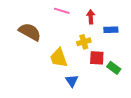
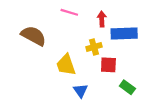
blue rectangle: (111, 30) -> (124, 34), size x1.6
green rectangle: (114, 68) -> (127, 87), moved

